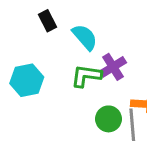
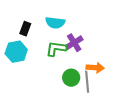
black rectangle: (48, 21) -> (25, 29), moved, turned 48
cyan semicircle: (85, 37) -> (55, 23), turned 138

